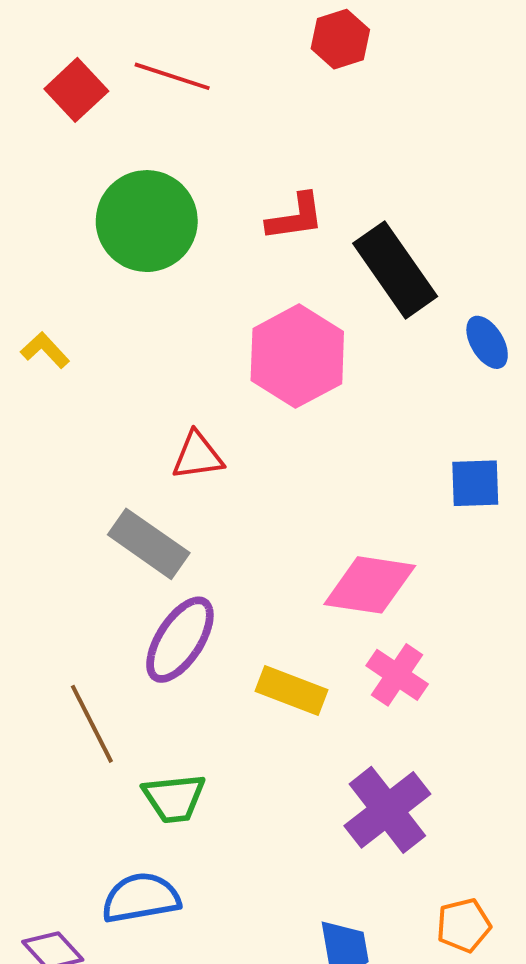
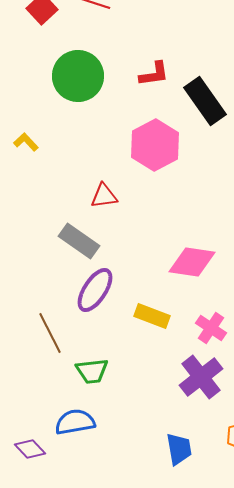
pink cross: (397, 675) -> (211, 328), moved

